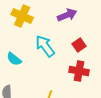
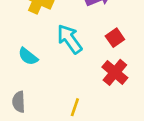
red cross: (79, 71) -> (115, 72), turned 30

